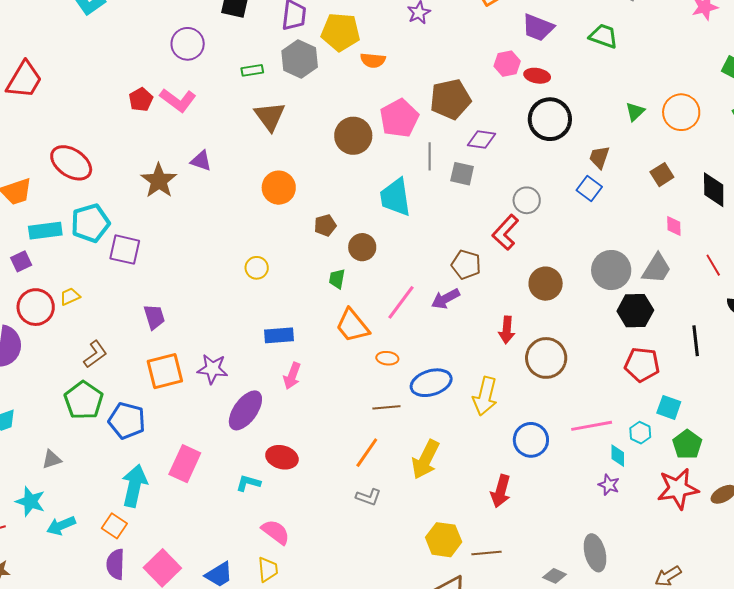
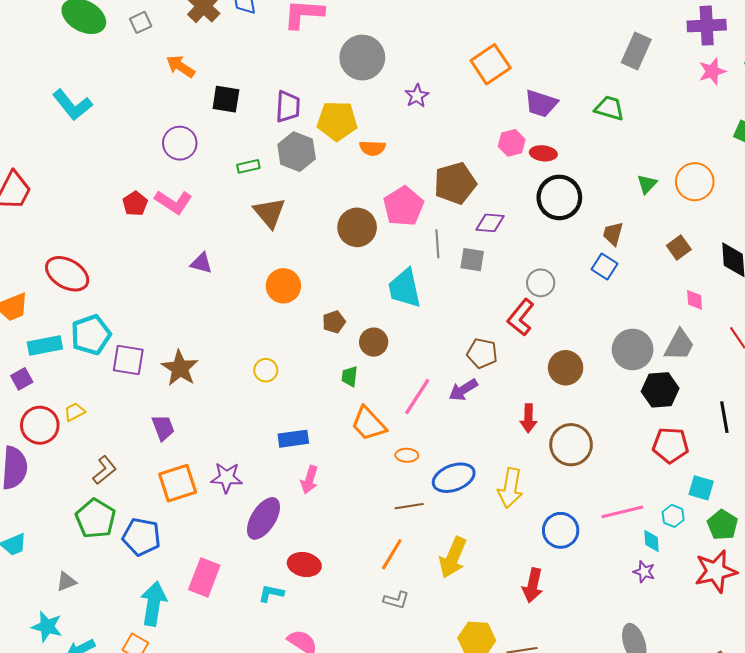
brown star: (159, 181) -> (180, 368), moved

